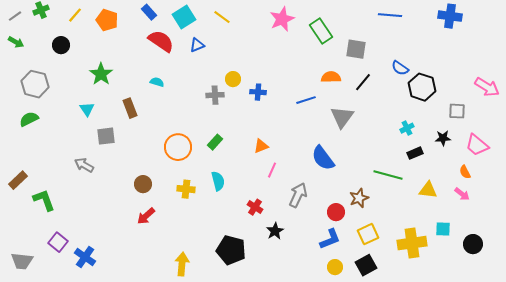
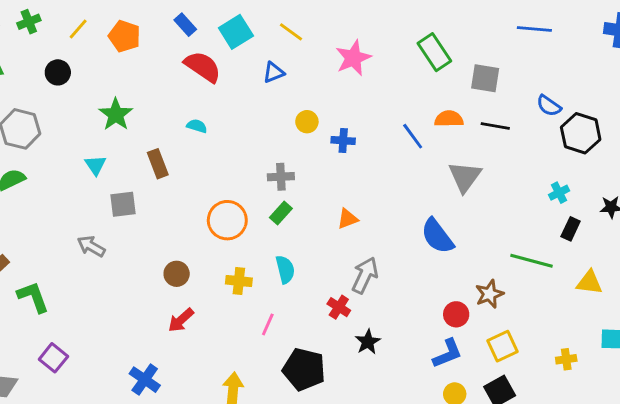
pink star: (282, 19) -> (353, 58), moved
blue triangle: (197, 45) -> (274, 72), moved
black line: (363, 82) -> (495, 126), turned 60
gray cross: (215, 95) -> (281, 177), moved
blue line: (306, 100) -> (413, 136), moved, turned 72
black rectangle: (415, 153) -> (571, 229), turned -42
pink line: (272, 170) -> (268, 324), moved
gray arrow: (298, 195) -> (365, 275), moved
yellow cross: (412, 243) -> (566, 359), size x0.5
blue cross: (85, 257) -> (145, 380), moved

